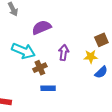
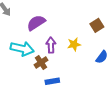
purple arrow: (64, 53) -> (51, 45), moved
yellow star: (91, 57) -> (74, 44), moved

